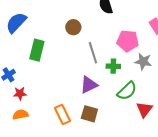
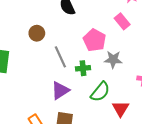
pink pentagon: (128, 41) -> (94, 40), turned 30

